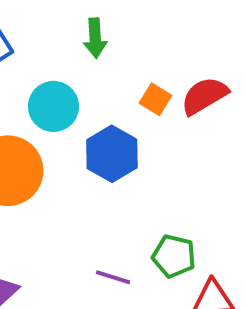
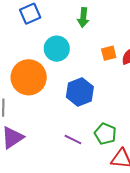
orange square: (155, 99) -> (109, 53), turned 35
blue hexagon: (112, 154) -> (80, 92), moved

